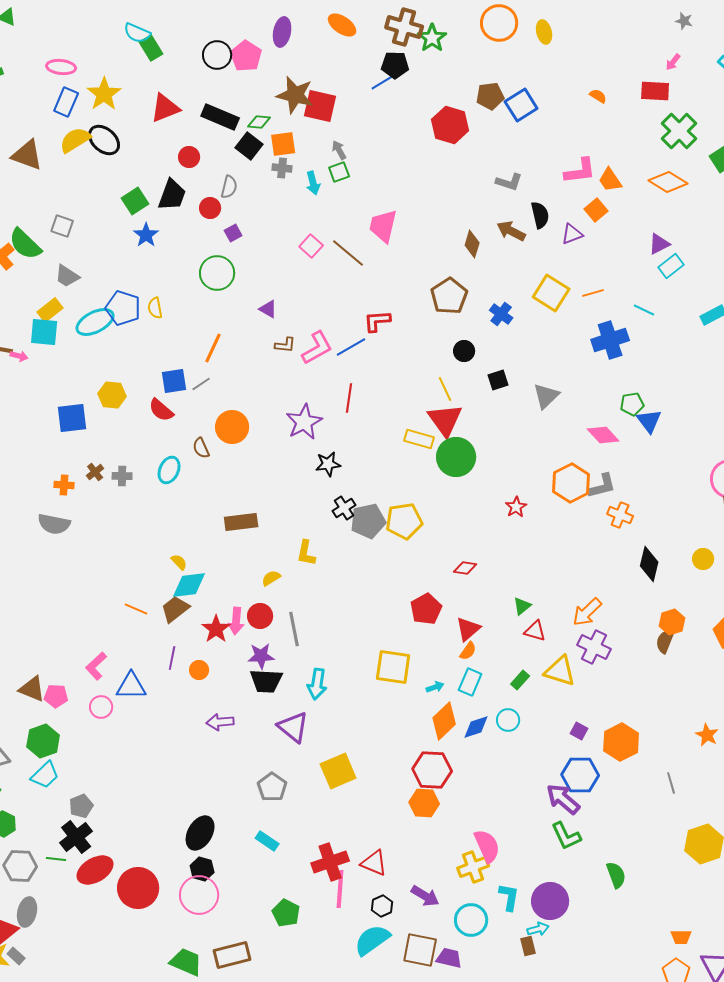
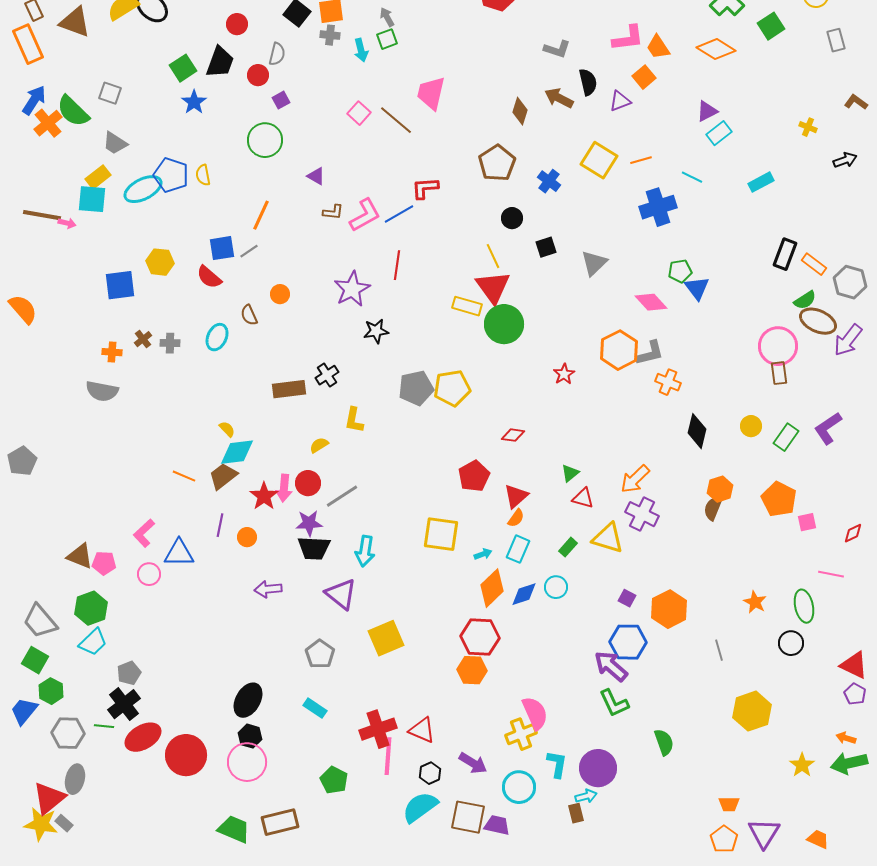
orange circle: (232, 427) -> (280, 294), size x0.6
black cross: (344, 508) -> (327, 375), moved
gray line: (294, 629) -> (342, 496), turned 68

